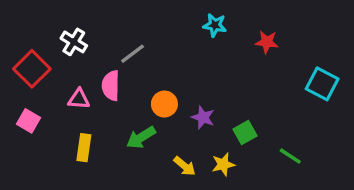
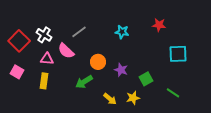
cyan star: (215, 25) -> (122, 32), moved
white cross: (74, 42) -> (44, 35), moved
cyan square: (322, 84) -> (178, 54), moved, turned -30
pink semicircle: (111, 86) -> (66, 51), turned -48
yellow rectangle: (84, 148) -> (44, 81), moved

